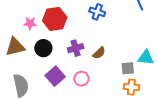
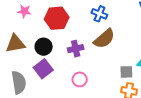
pink star: (30, 23) -> (24, 11), moved
brown semicircle: (99, 53) -> (104, 39), moved, size x1.6
purple square: (55, 76) -> (43, 69), moved

